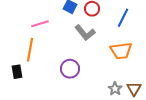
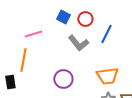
blue line: (123, 18) -> (106, 34), moved
orange trapezoid: (121, 51) -> (107, 76), moved

